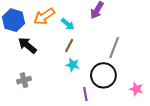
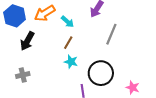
black arrow: (27, 45) -> (27, 41), turned -102
gray line: (114, 48) -> (111, 34), moved

